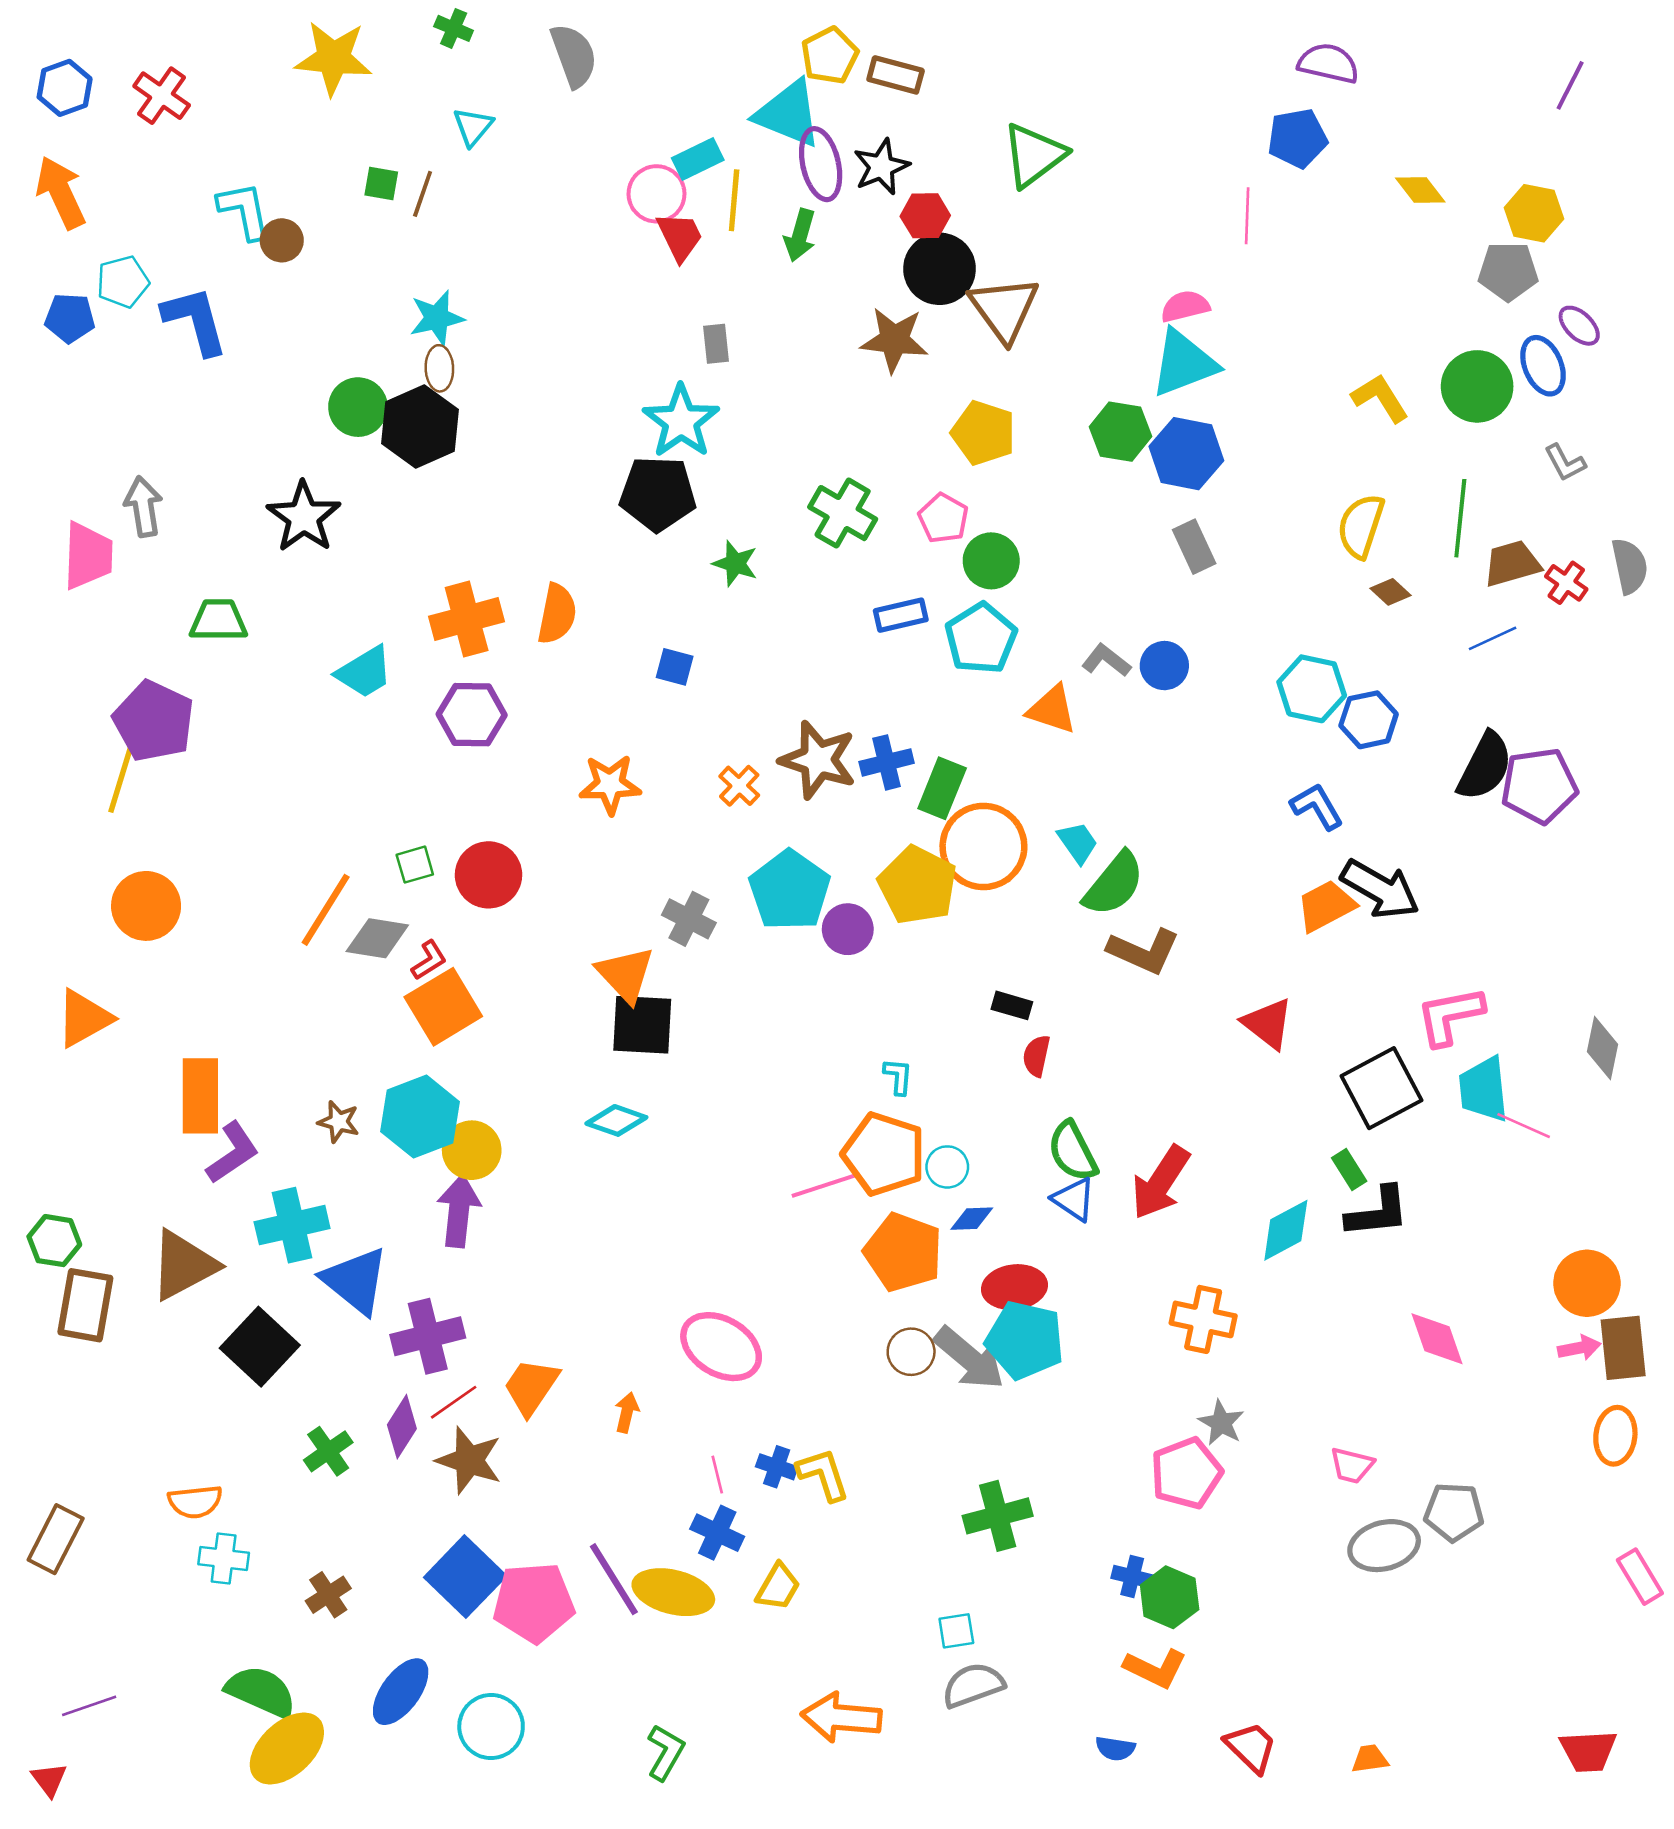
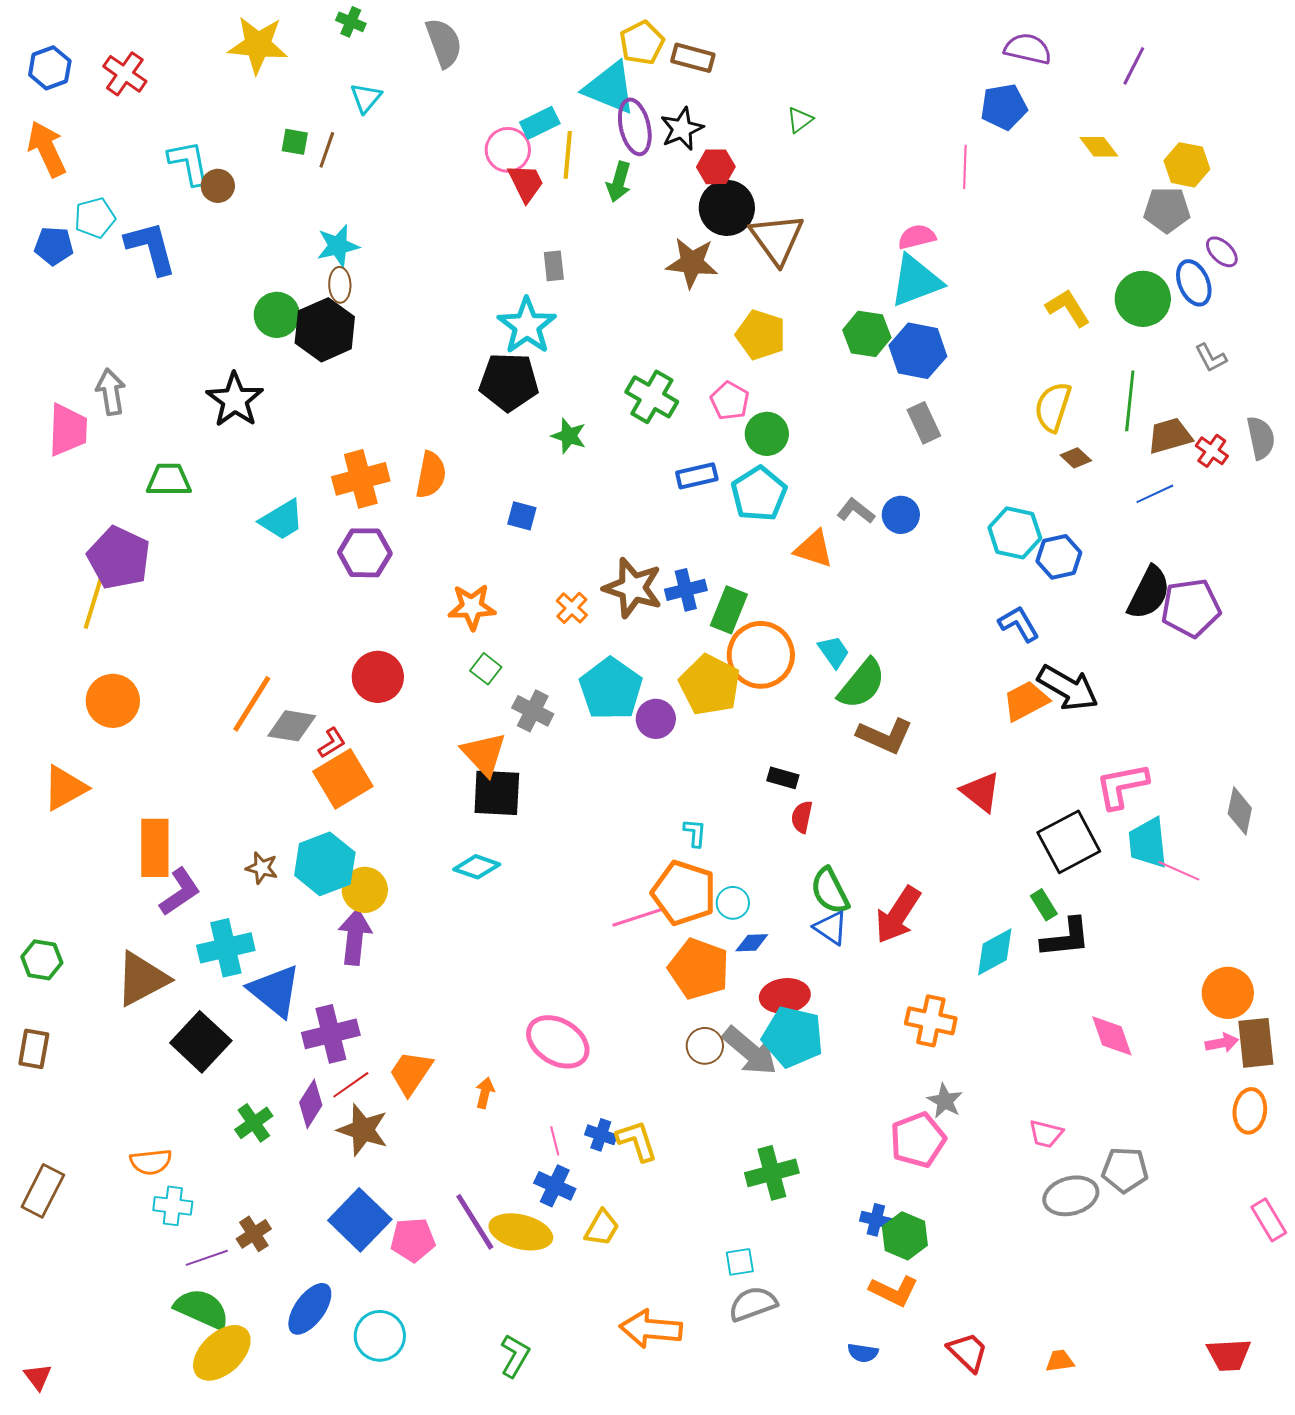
purple line: (1570, 85) -> (1134, 66), moved
green triangle: (1034, 155) -> (800, 120), size x0.5
green square: (415, 865) -> (486, 669), moved, turned -36
brown rectangle: (85, 1305) -> (34, 1049), moved, size x0.7
pink pentagon: (534, 1602) -> (413, 1240), size x0.7
purple line: (89, 1706) -> (207, 1258), moved

